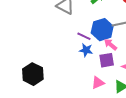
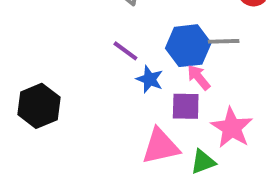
purple line: (84, 36) -> (125, 51), moved
pink triangle: (98, 83) -> (161, 146), size x1.5

